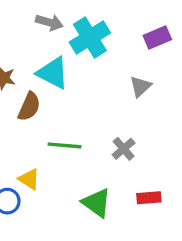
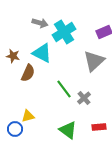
gray triangle: (140, 86) -> (94, 61), size x1.6
green line: (65, 145) -> (64, 89), moved, turned 48
yellow triangle: (29, 179) -> (28, 116), turned -48

